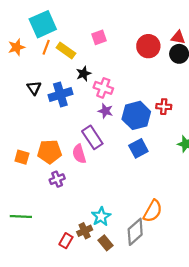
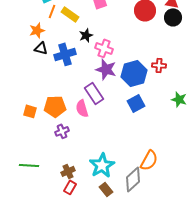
orange star: (16, 47) -> (37, 30), moved
black triangle: (34, 88) -> (41, 48), turned -40
purple star: (105, 111) -> (106, 69), size x1.5
cyan star: (101, 216) -> (102, 165), size x1.4
brown cross: (85, 231) -> (68, 171), moved

